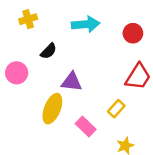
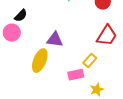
black semicircle: (49, 51) -> (21, 16), moved
pink rectangle: (86, 127) -> (76, 75), moved, turned -56

